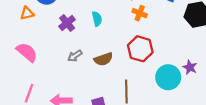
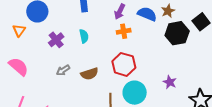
orange triangle: (27, 13) -> (19, 30), turned -40
orange cross: (140, 13) -> (124, 31), turned -32
cyan circle: (168, 77) -> (135, 93), moved

